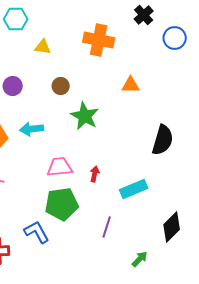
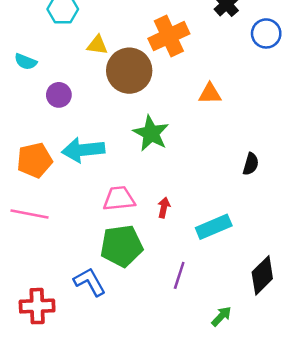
orange cross: (99, 40) -> (169, 36), turned -36
brown circle: (61, 86) -> (129, 71), moved, size x2.0
cyan arrow: (32, 129) -> (83, 150), size x1.4
black semicircle: (163, 140) -> (251, 164), size x0.6

